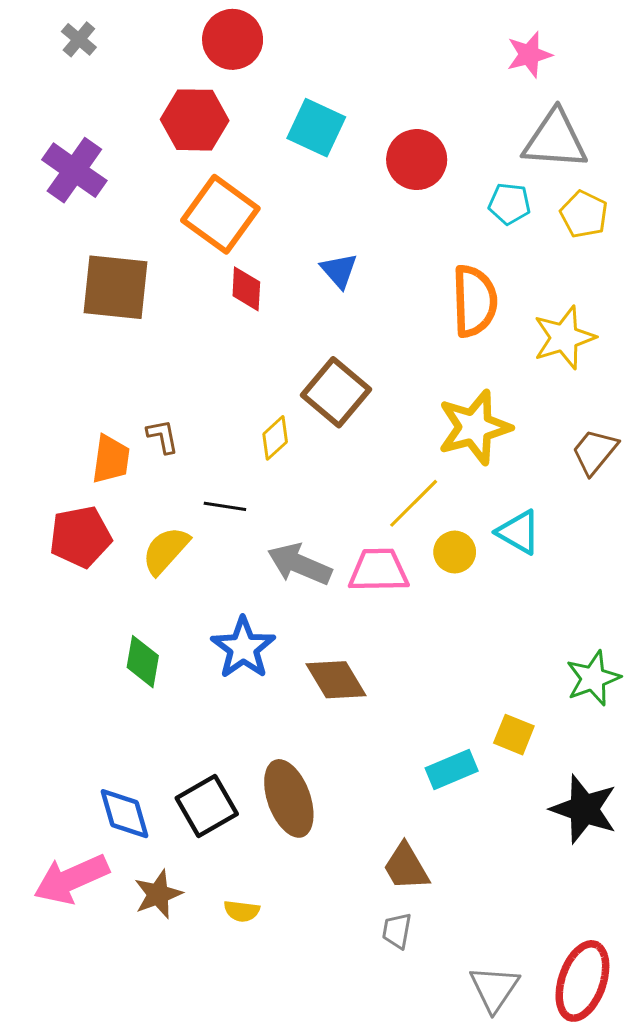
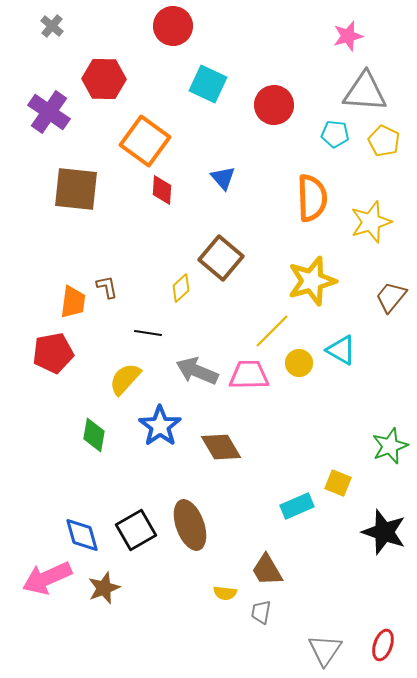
red circle: (233, 39) -> (173, 26), moved
red hexagon: (195, 120) -> (104, 79), moved
yellow semicircle: (166, 550) -> (125, 379), moved
yellow semicircle: (242, 911) -> (225, 593), moved
red ellipse: (582, 981) -> (383, 645), size x0.6

